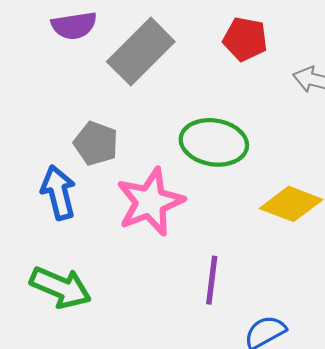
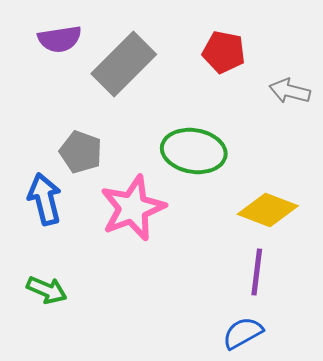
purple line: (212, 280) -> (257, 272), moved
green arrow: (61, 287) -> (47, 290), size x0.7

